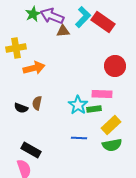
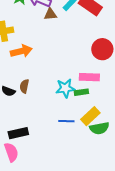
cyan star: (78, 105) -> (65, 88), turned 30
yellow rectangle: (111, 125) -> (90, 116), moved
black rectangle: (31, 150) -> (18, 133), turned -42

